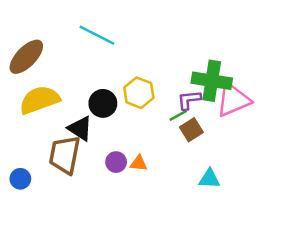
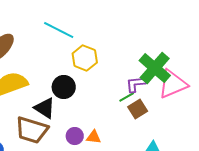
green cross: (212, 81) -> (155, 68), turned 32
yellow hexagon: (139, 93) -> (85, 58), moved
brown trapezoid: (65, 155) -> (32, 130), turned -84

